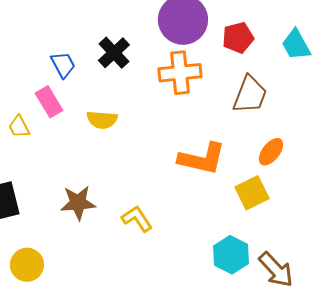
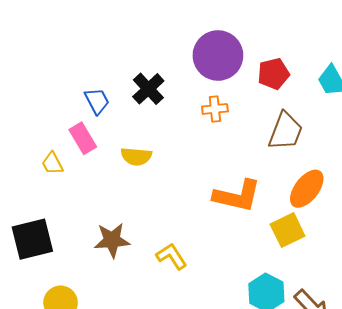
orange cross: (180, 73) -> (215, 109), size x0.6
orange ellipse: (271, 152) -> (307, 189), size x1.4

